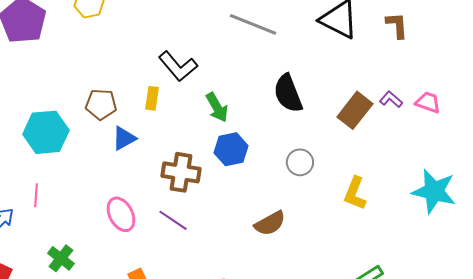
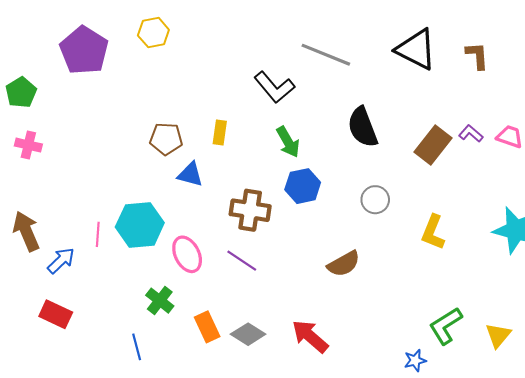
black L-shape: (178, 66) -> (274, 87), moved
cyan hexagon: (46, 132) -> (140, 225), moved
blue triangle: (124, 138) -> (190, 174), turned 44
green cross: (61, 258) -> (160, 301), moved

